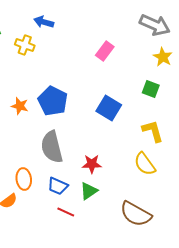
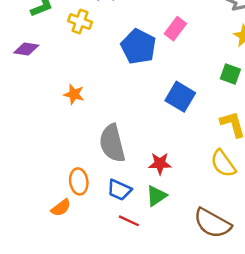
blue pentagon: (53, 101) -> (138, 47), moved

